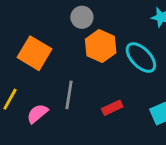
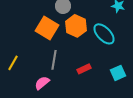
orange square: (34, 53) -> (47, 28), moved
pink semicircle: (37, 114) -> (42, 83), moved

